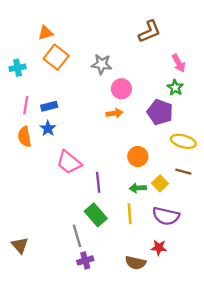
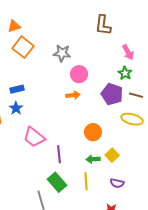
brown L-shape: (149, 32) -> (103, 25), turned 120
brown line: (183, 172) -> (136, 95), moved
purple semicircle: (166, 216) -> (117, 183), size x0.6

